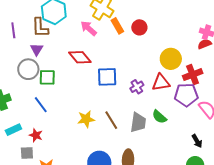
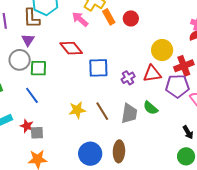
gray square: (27, 153) -> (37, 133), moved

